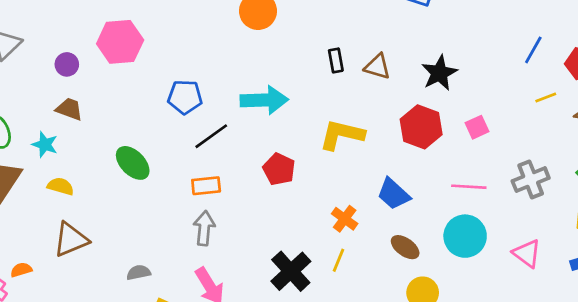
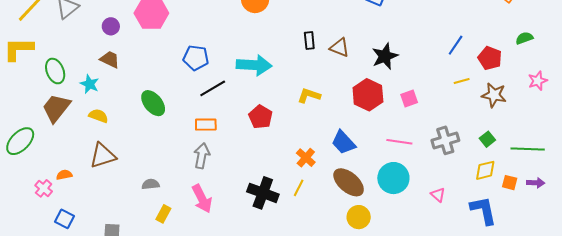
yellow L-shape: (342, 135) -> (309, 95), size x0.7
brown ellipse: (405, 247) -> (349, 182), size x1.5
pink triangle: (527, 253) -> (438, 195), size x0.7
black cross: (291, 271) -> (263, 193), turned -32

